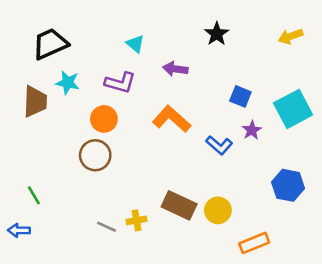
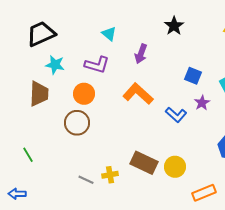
purple arrow: (175, 69) -> (141, 54), turned -78
brown trapezoid: (35, 101) -> (39, 94), moved
blue arrow: (19, 230) -> (17, 194), moved

